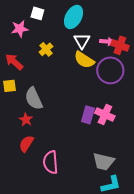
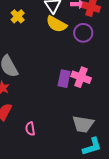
purple circle: (110, 70) -> (83, 33), size x0.7
pink semicircle: (51, 162) -> (30, 129), size x0.6

